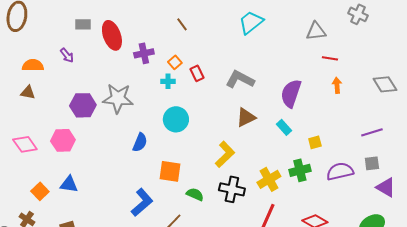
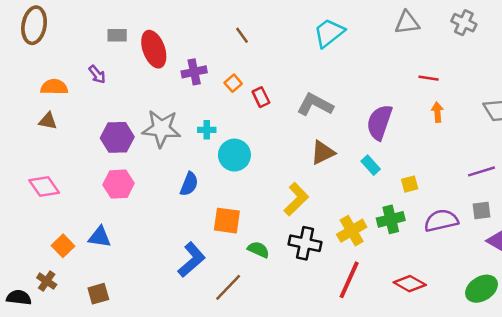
gray triangle: (316, 31) -> (407, 23), moved
cyan cross: (168, 81) -> (207, 130), moved
pink hexagon: (63, 140) -> (118, 184), moved

